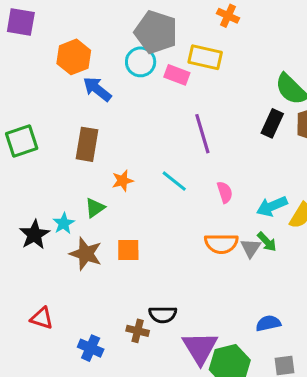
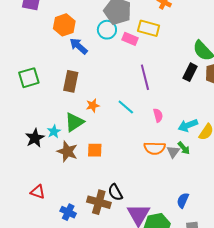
green triangle: (95, 208) -> (74, 122), size x1.5
black semicircle: (163, 314) -> (115, 192), turned 60
blue semicircle: (268, 323) -> (183, 200), turned -56
brown cross: (138, 331) -> (99, 202), size x1.6

